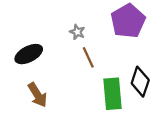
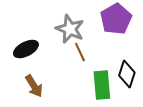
gray star: (77, 32) -> (70, 29), size x2.0

